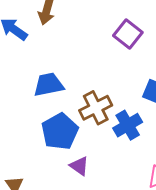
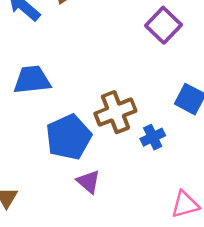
blue trapezoid: (49, 85) -> (32, 80), moved
blue cross: (128, 125) -> (153, 137), size x0.7

